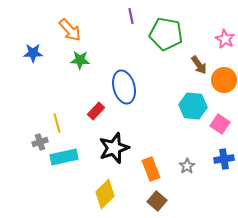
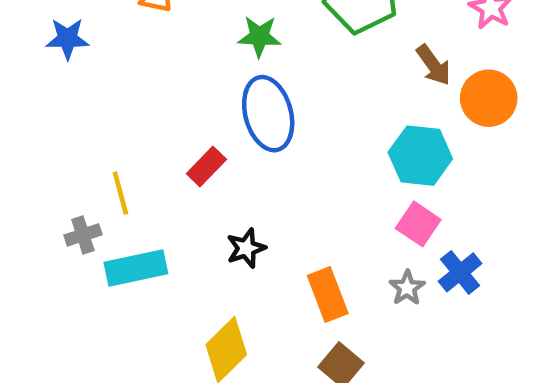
green star: (80, 60) -> (259, 36), moved
pink square: (220, 124) -> (418, 224), moved
black star: (114, 148) -> (246, 248), size x0.6
blue cross: (224, 159) -> (460, 272), moved, turned -30

